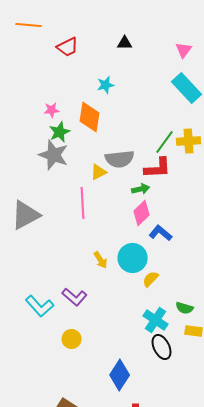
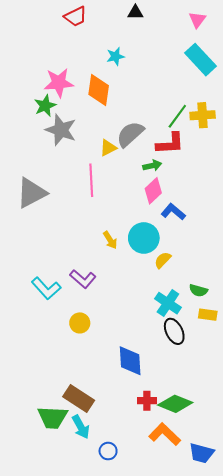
pink star: (52, 110) -> (59, 83), size x1.8
green star: (60, 132) -> (45, 106), moved
gray semicircle: (120, 159) -> (130, 134), turned 144
blue diamond: (120, 375) -> (130, 361), turned -36

